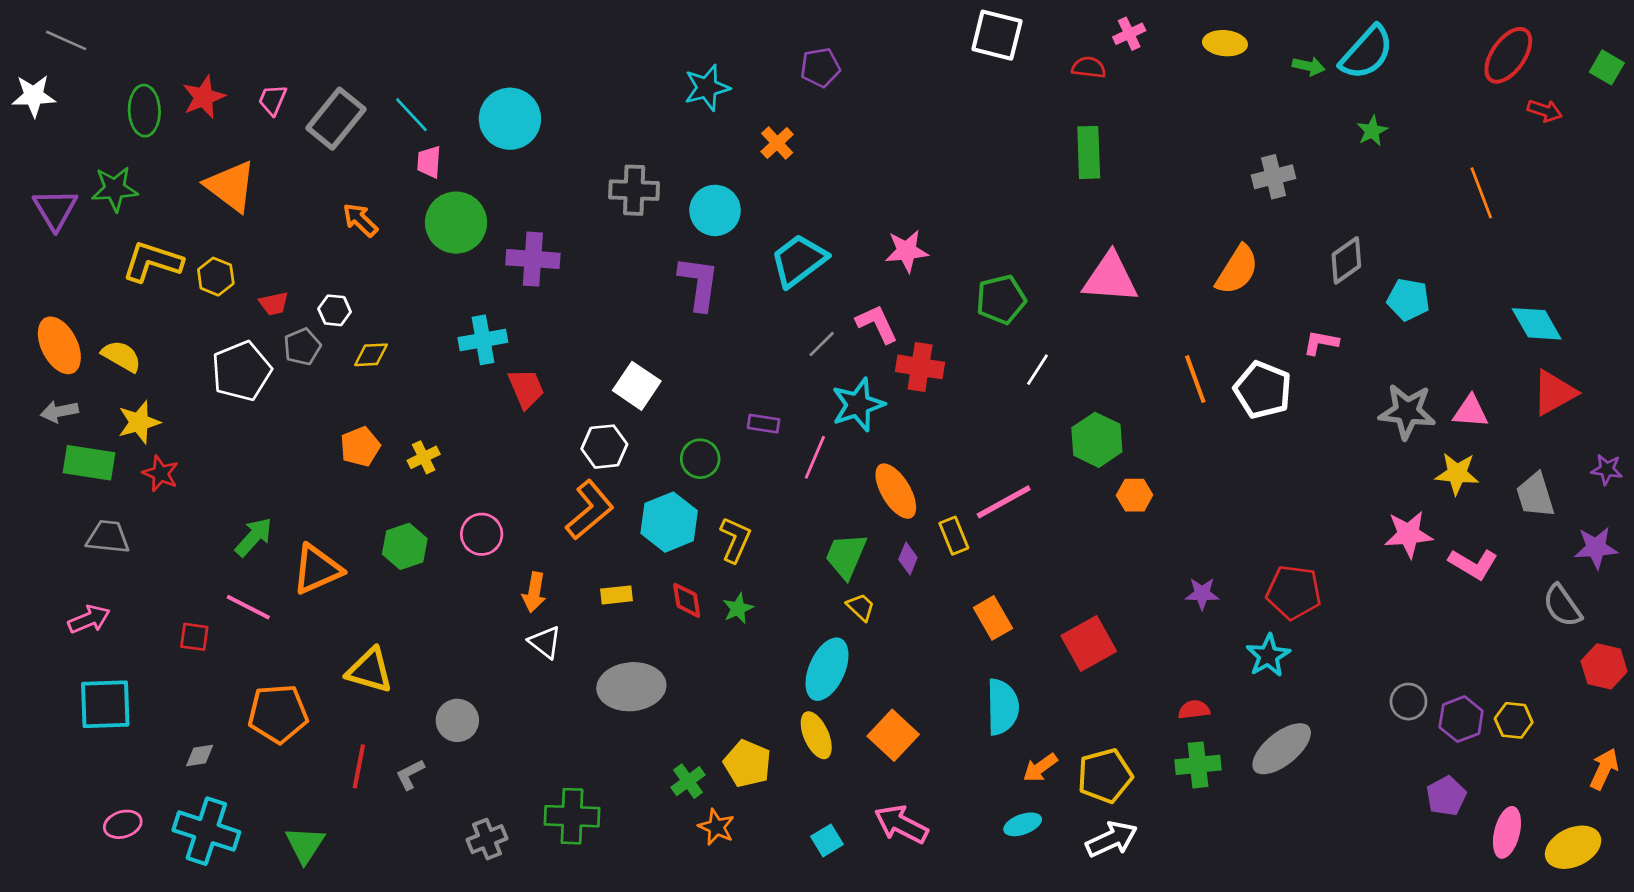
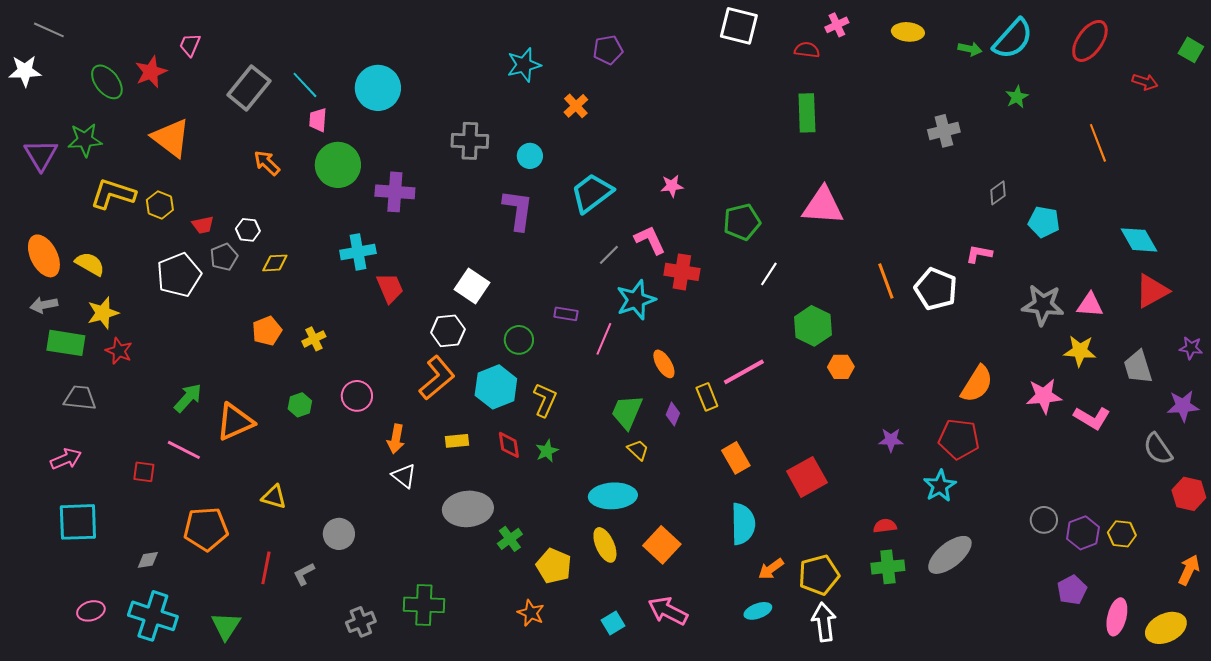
red ellipse: (1508, 55) -> (1090, 41), moved
pink trapezoid: (273, 100) -> (190, 45), moved
green ellipse: (144, 111) -> (107, 82), turned -36
cyan circle: (715, 210) -> (530, 156), size x0.7
pink star: (907, 251) -> (672, 186), size x0.7
gray diamond: (1346, 260) -> (998, 193), size x0.7
orange semicircle: (1237, 270) -> (977, 384), moved
orange ellipse: (896, 491) -> (664, 364), size x0.7
green hexagon: (405, 546) -> (300, 405), size x0.7
cyan ellipse: (827, 669) -> (613, 496), turned 63
yellow triangle: (370, 671) -> (274, 497), size x0.7
green cross: (688, 781) -> (510, 539), moved
white arrow: (1112, 839) -> (824, 622), turned -72

